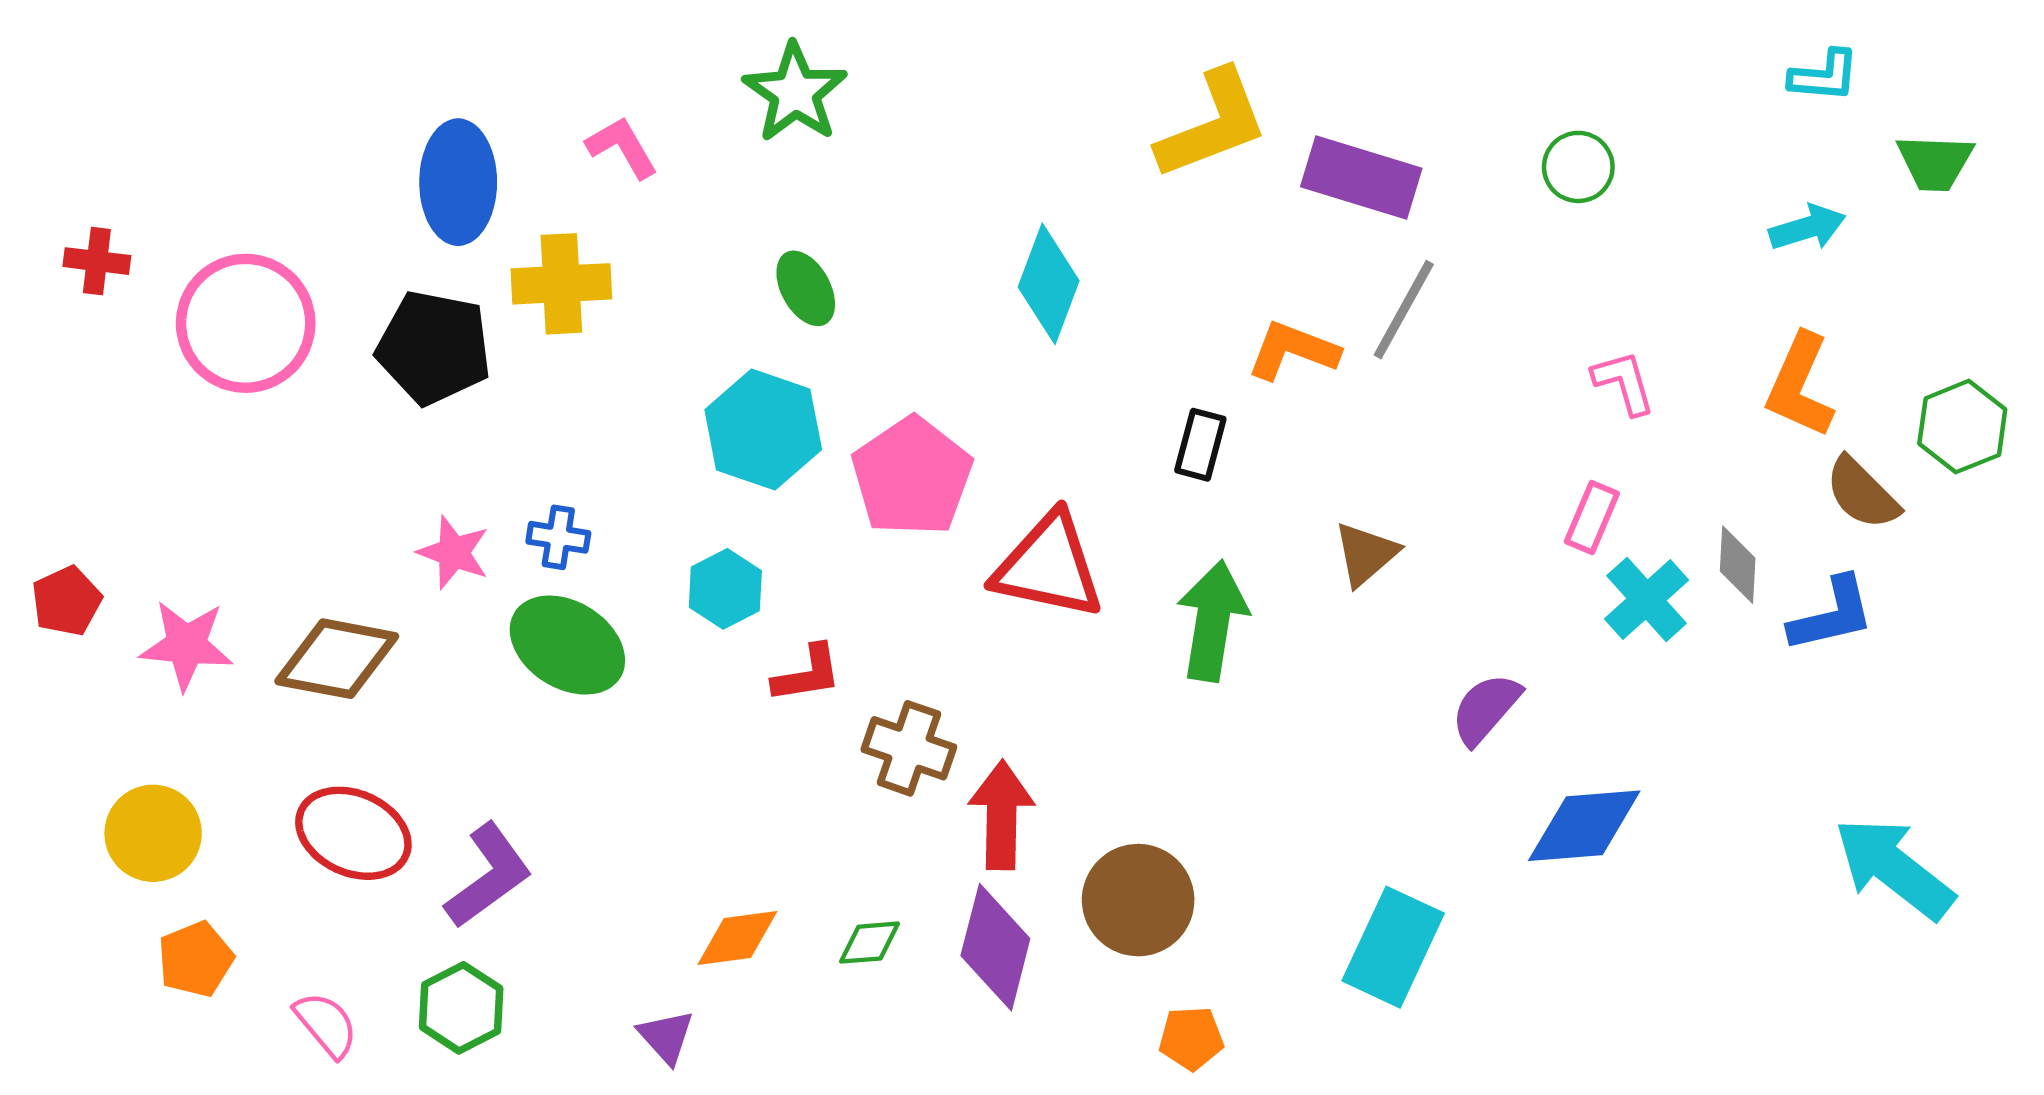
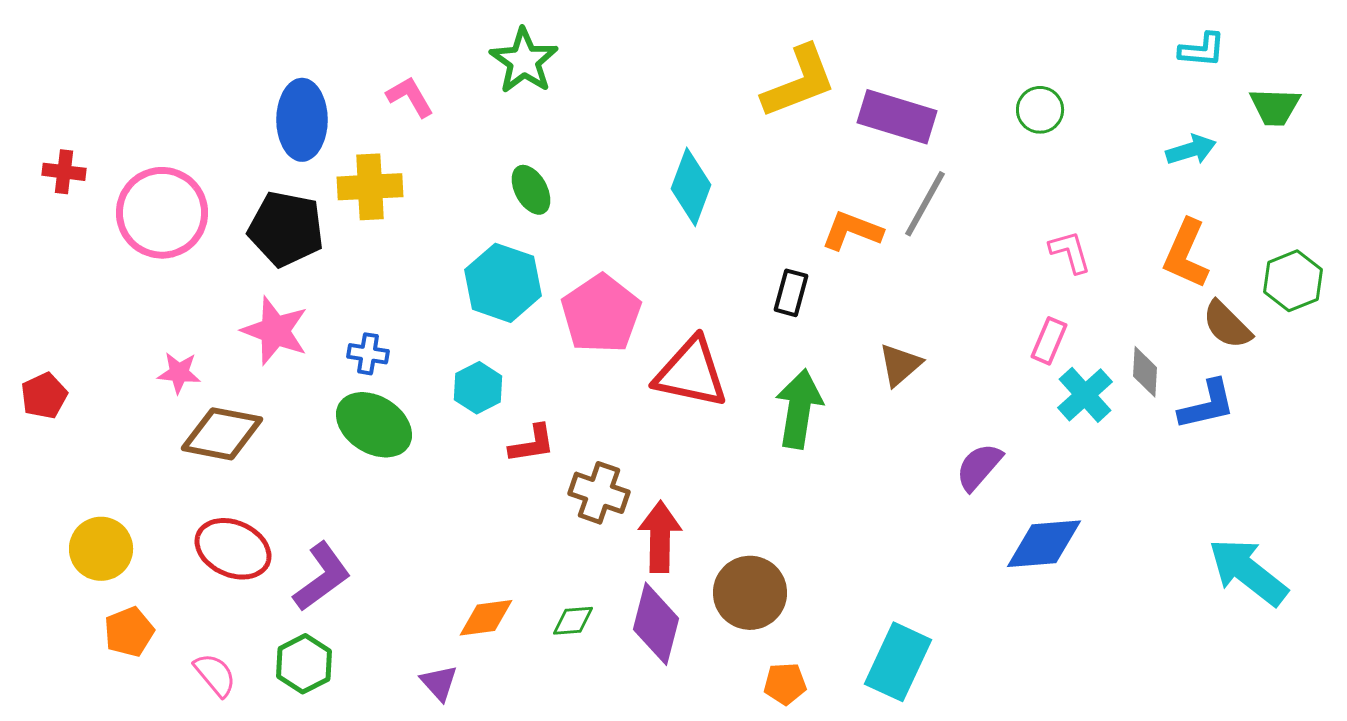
pink star: (454, 552) -> (275, 331), moved, size x1.4
pink star: (186, 645) -> (179, 373), moved, size x0.7
cyan rectangle: (1393, 947) -> (898, 662), moved

